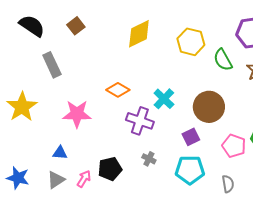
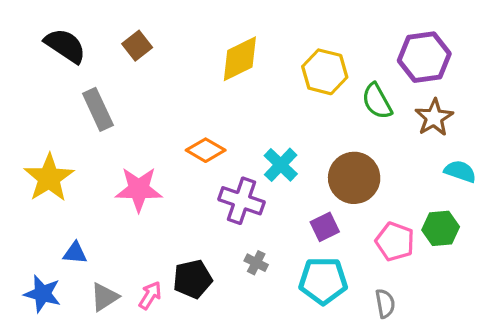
blue triangle: (60, 153) -> (75, 253), moved

